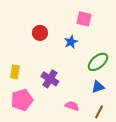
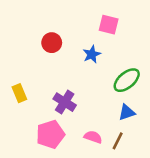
yellow rectangle: (15, 72) -> (19, 93), turned -32
pink pentagon: (22, 100) -> (50, 134), moved
brown line: (99, 112) -> (118, 141), moved

